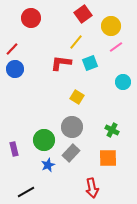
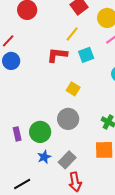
purple rectangle: (14, 149) -> (17, 134), moved
gray rectangle: (71, 153) -> (67, 160), moved
red arrow: (92, 188) -> (75, 182), moved

